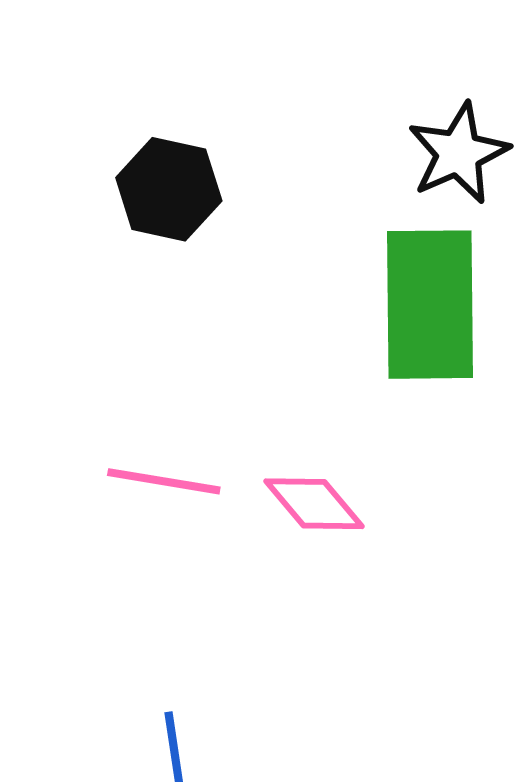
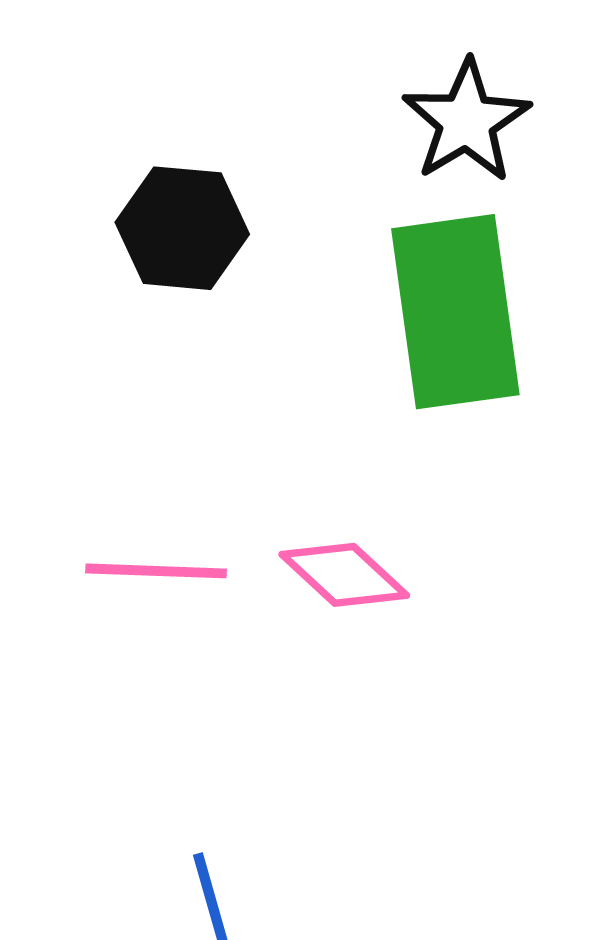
black hexagon: (169, 189) -> (182, 228), moved

